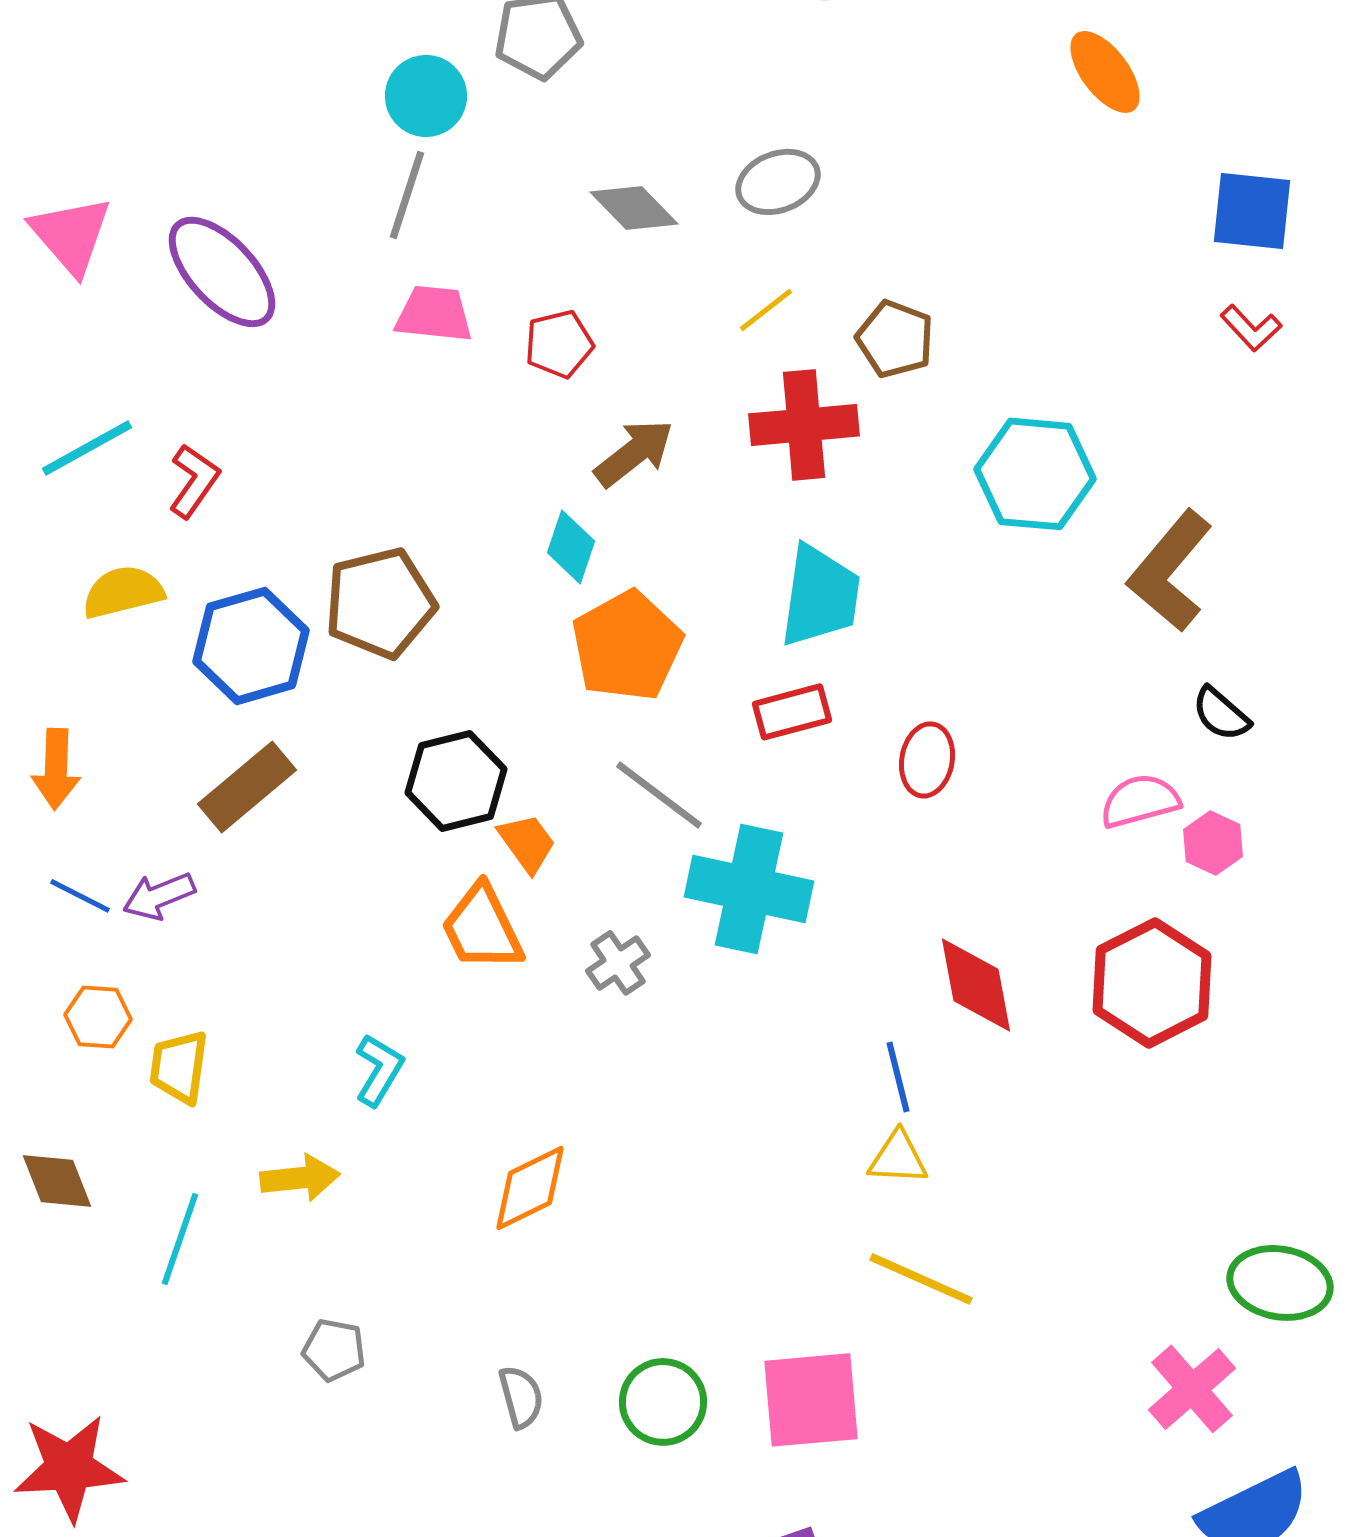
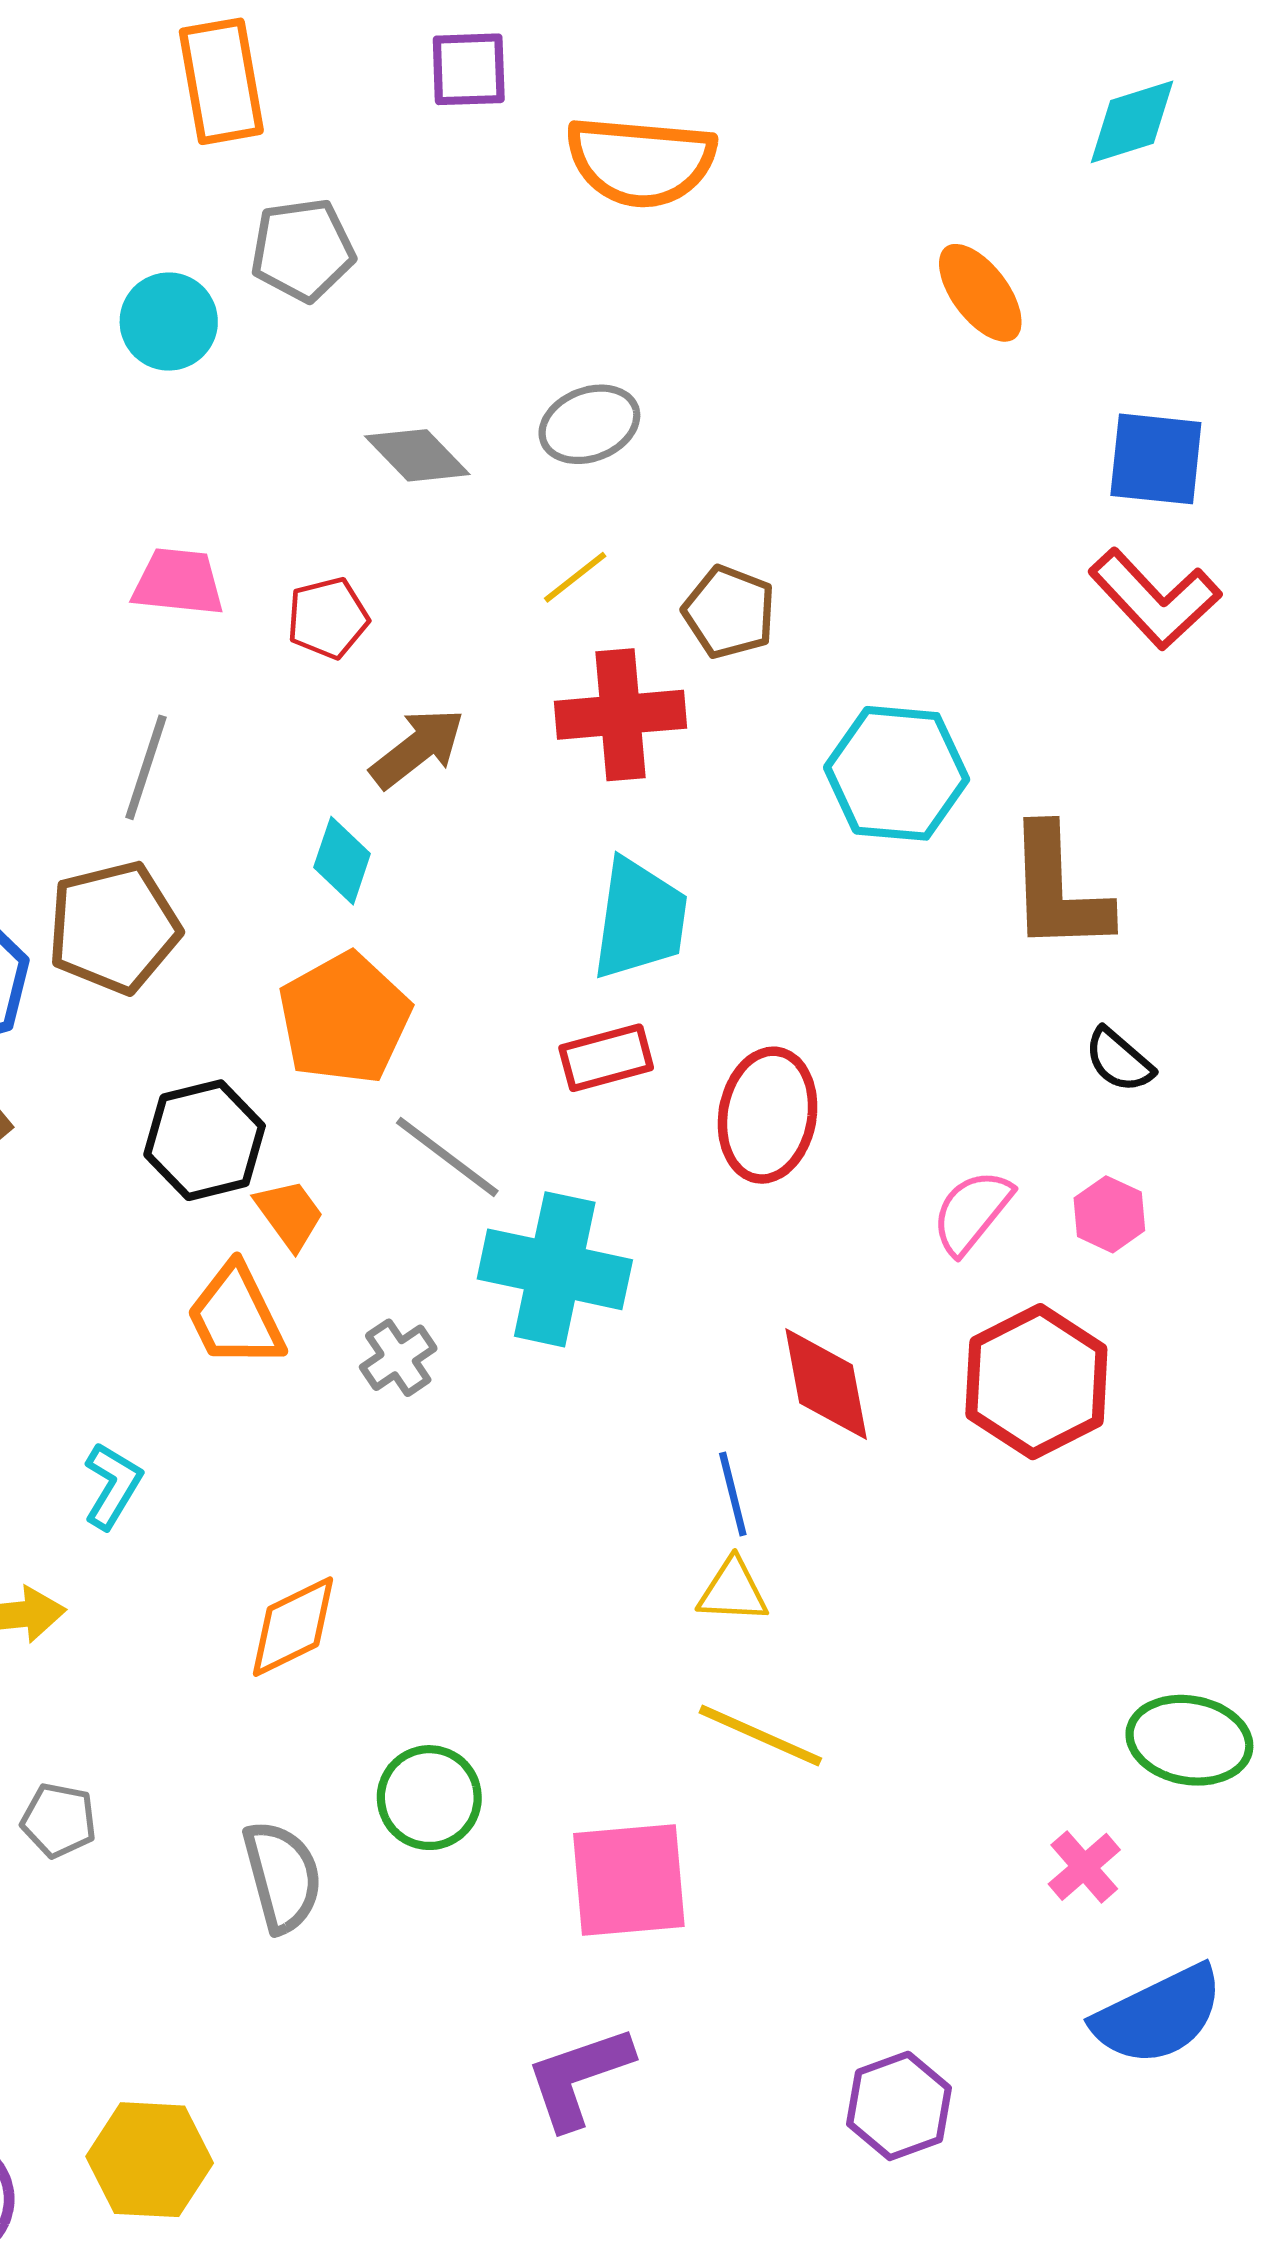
gray line: (407, 195) -> (146, 767), moved
red L-shape: (1251, 328) -> (1155, 599), size x1.8
brown L-shape: (1170, 571) -> (1058, 889), turned -42
orange pentagon: (627, 646) -> (344, 1018), moved
red ellipse: (927, 760) -> (768, 1115), size x1.5
pink semicircle: (1140, 801) -> (972, 1212), moved, turned -36
pink cross: (1192, 1389) -> (1084, 1867), size x0.7
gray semicircle: (521, 1397) -> (282, 1876), size x1.5
green circle: (663, 1402) -> (429, 1798), moved

